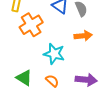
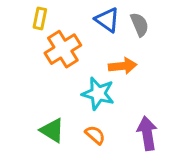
orange arrow: (83, 36) -> (123, 66), moved
purple arrow: (86, 80) -> (147, 133), turned -105

